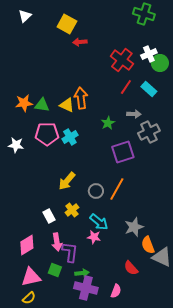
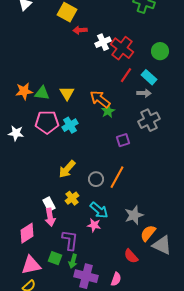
white cross: (149, 54) -> (103, 42), moved
orange arrow: (81, 98) -> (100, 99), moved, turned -45
yellow triangle: (67, 105) -> (67, 93), turned 35
gray arrow: (134, 114) -> (144, 93), moved
purple square: (123, 152) -> (123, 140), size x0.6
pink arrow: (57, 242) -> (50, 217), moved
orange semicircle: (148, 245) -> (148, 233), turned 60
green arrow: (82, 273) -> (73, 261), moved, turned 112

